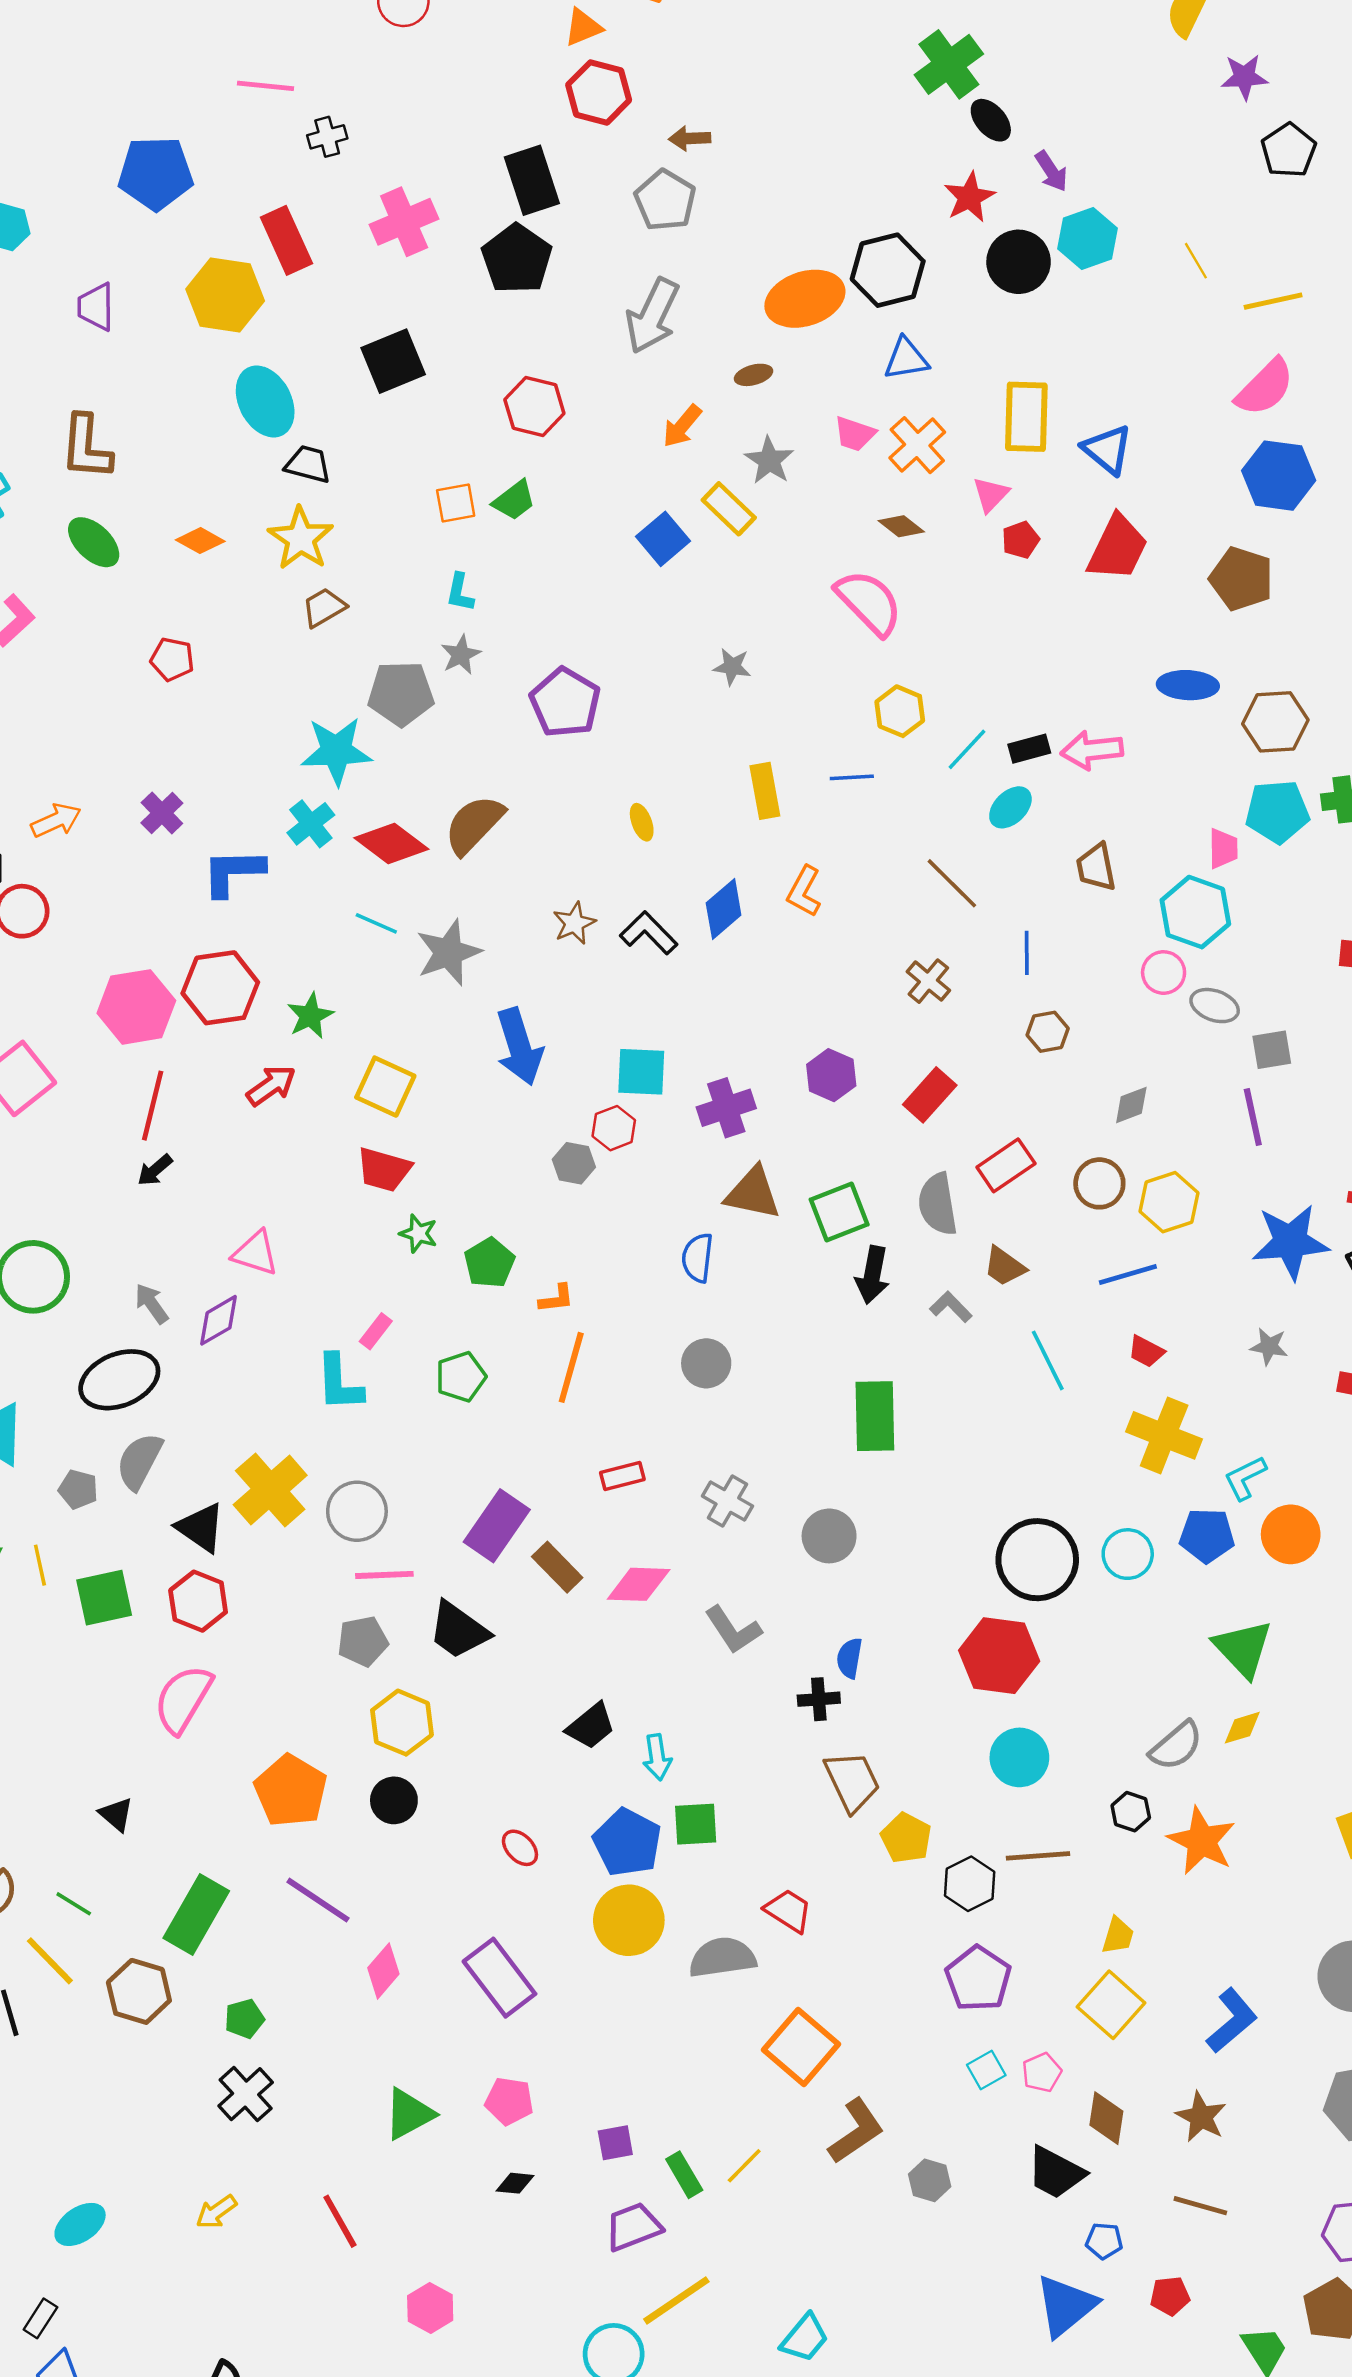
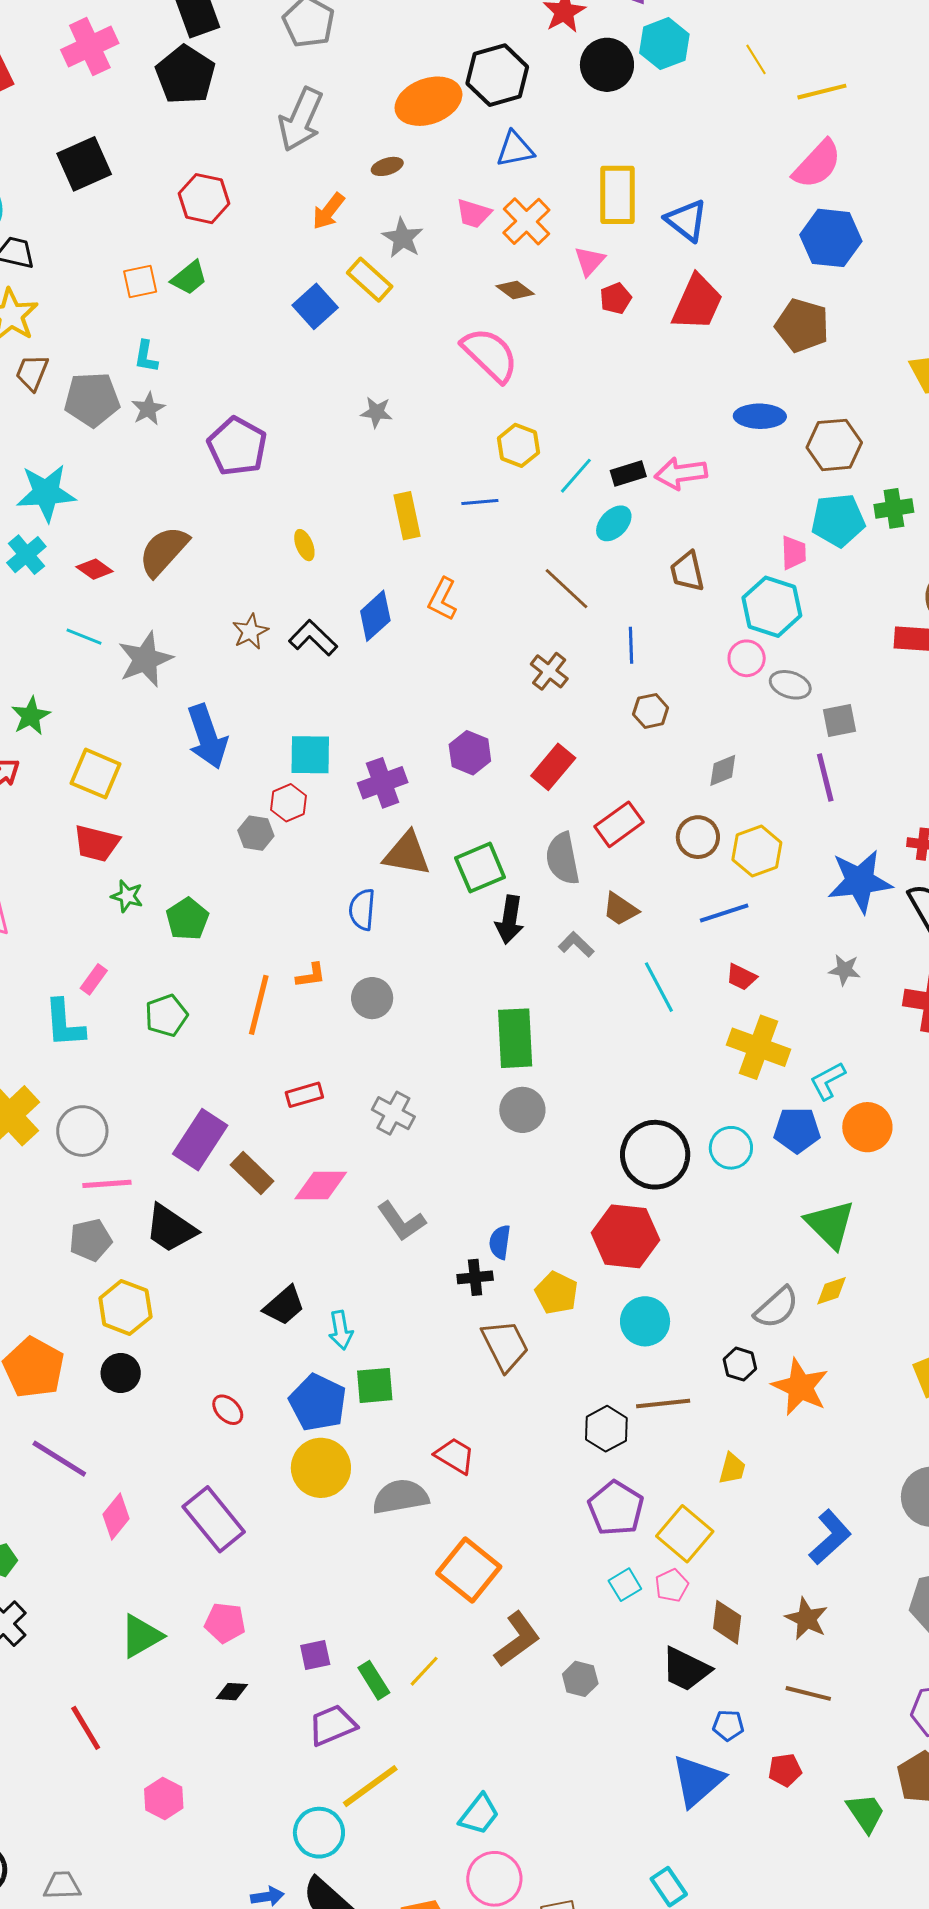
brown trapezoid: (324, 607) -> (32, 373), turned -36
gray pentagon: (401, 694) -> (92, 399), moved
red diamond: (391, 844) -> (95, 569), size x0.6
orange L-shape: (556, 1299) -> (311, 975), moved
gray circle: (829, 1536) -> (522, 1110), moved
yellow pentagon: (906, 1838) -> (556, 1293), moved
yellow square: (1111, 2005) -> (685, 1534), moved

